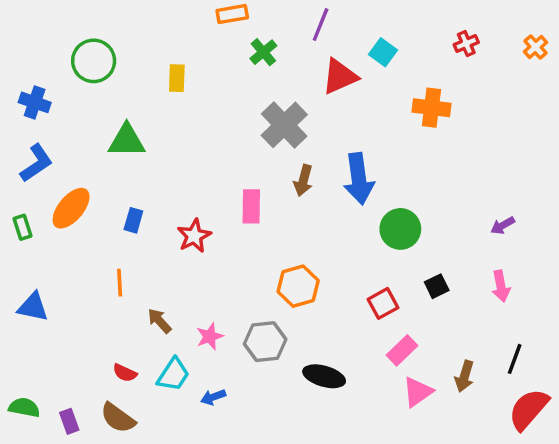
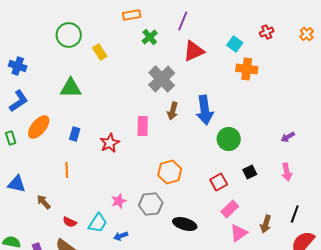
cyan square: (383, 52) -> (235, 44), moved
green circle: (94, 61) -> (69, 35), moved
yellow rectangle: (177, 78) -> (100, 52), turned -35
brown arrow: (159, 321) -> (44, 202), moved

